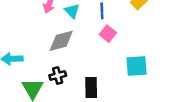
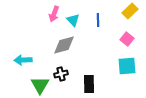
pink square: (108, 34) -> (127, 39), moved

